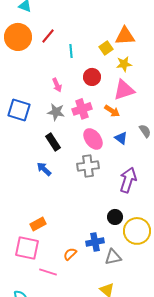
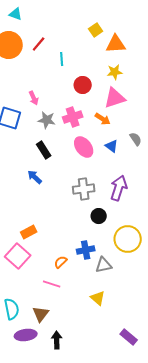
yellow square: (106, 48) -> (96, 30), moved
pink arrow: (57, 85) -> (34, 98), moved
gray cross: (88, 166) -> (84, 189), moved
black circle: (115, 217) -> (99, 216), moved
pink square: (27, 248) -> (18, 256), turned 30
pink line: (48, 272) -> (52, 284), moved

